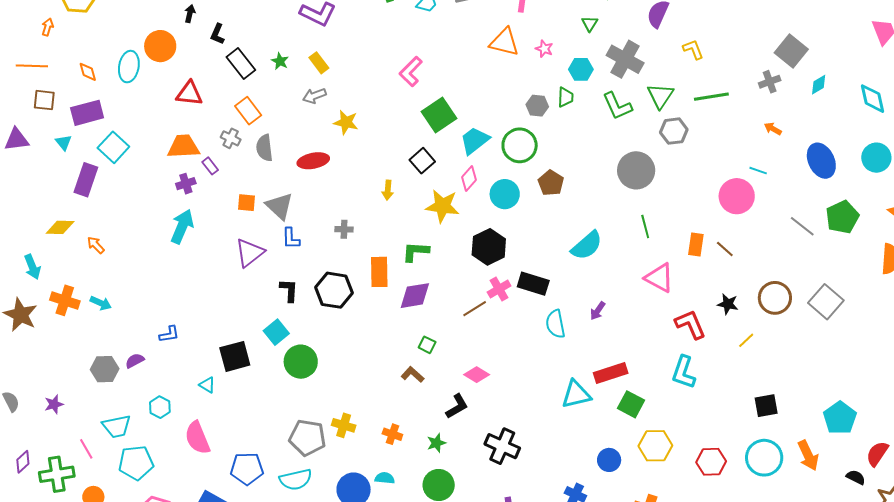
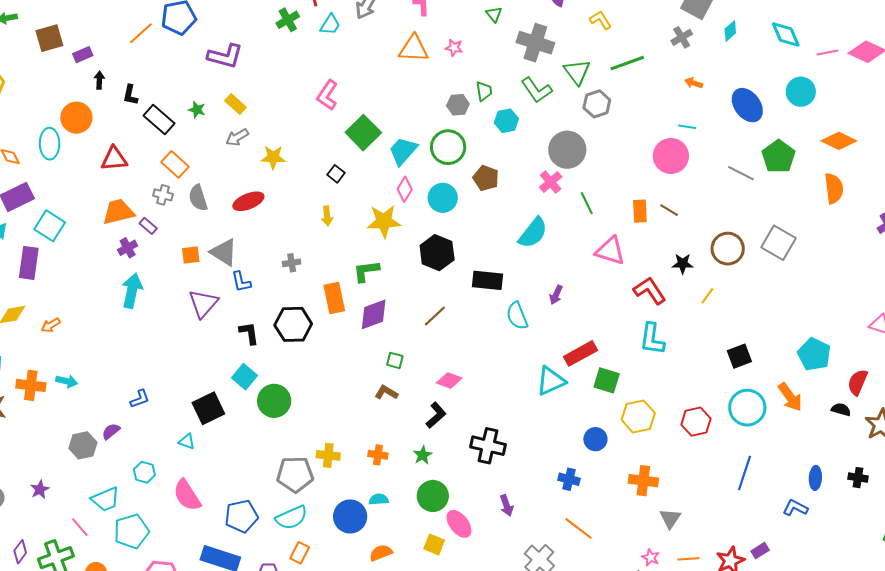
cyan hexagon: (581, 69) -> (506, 121), moved
black square: (422, 161) -> (336, 174), moved, size x0.7
orange arrow: (96, 245) -> (51, 325), turned -66
pink cross: (499, 289) -> (551, 182), moved

